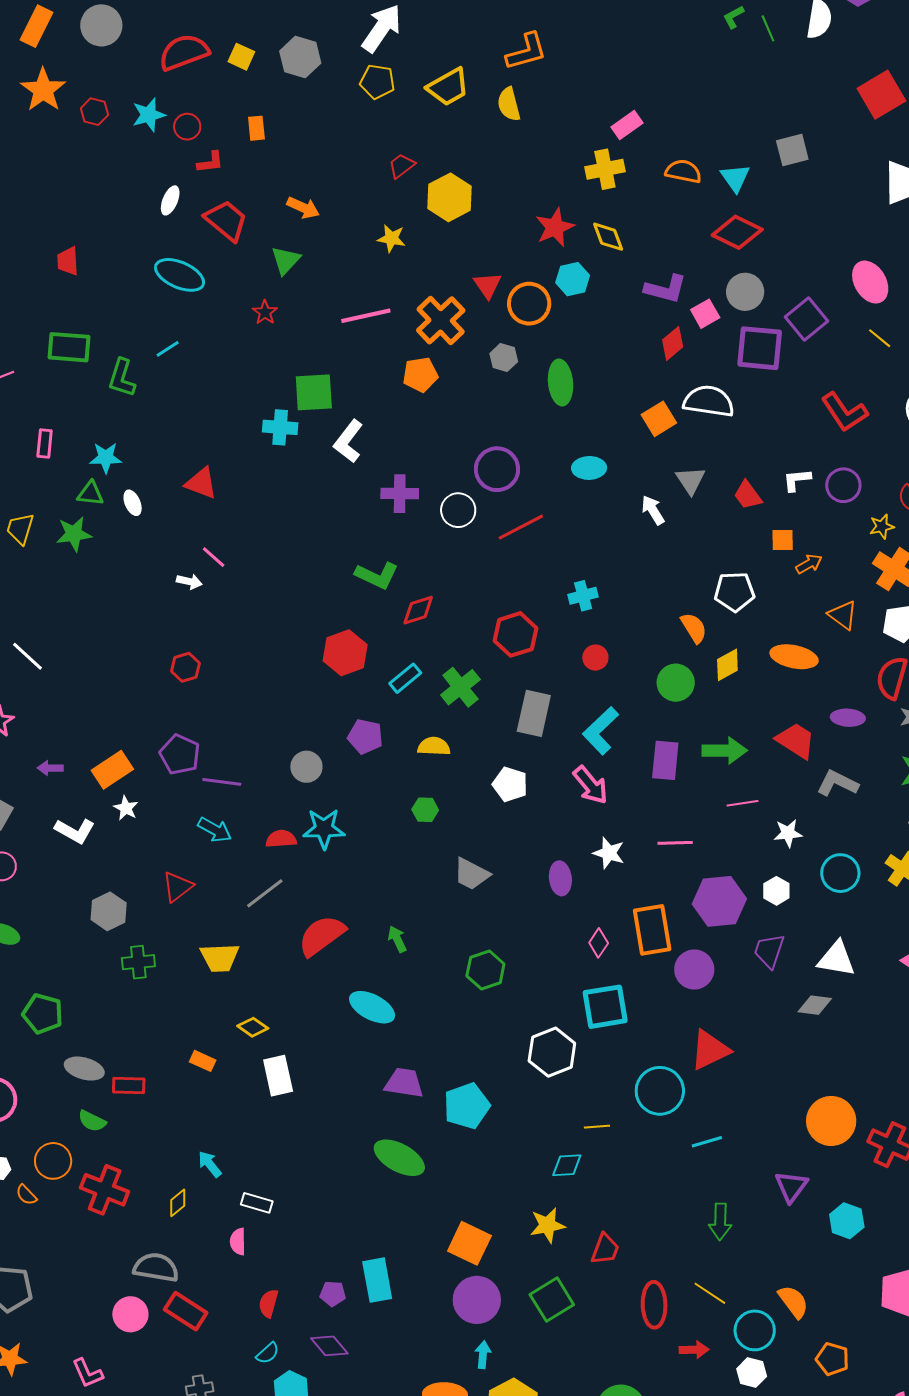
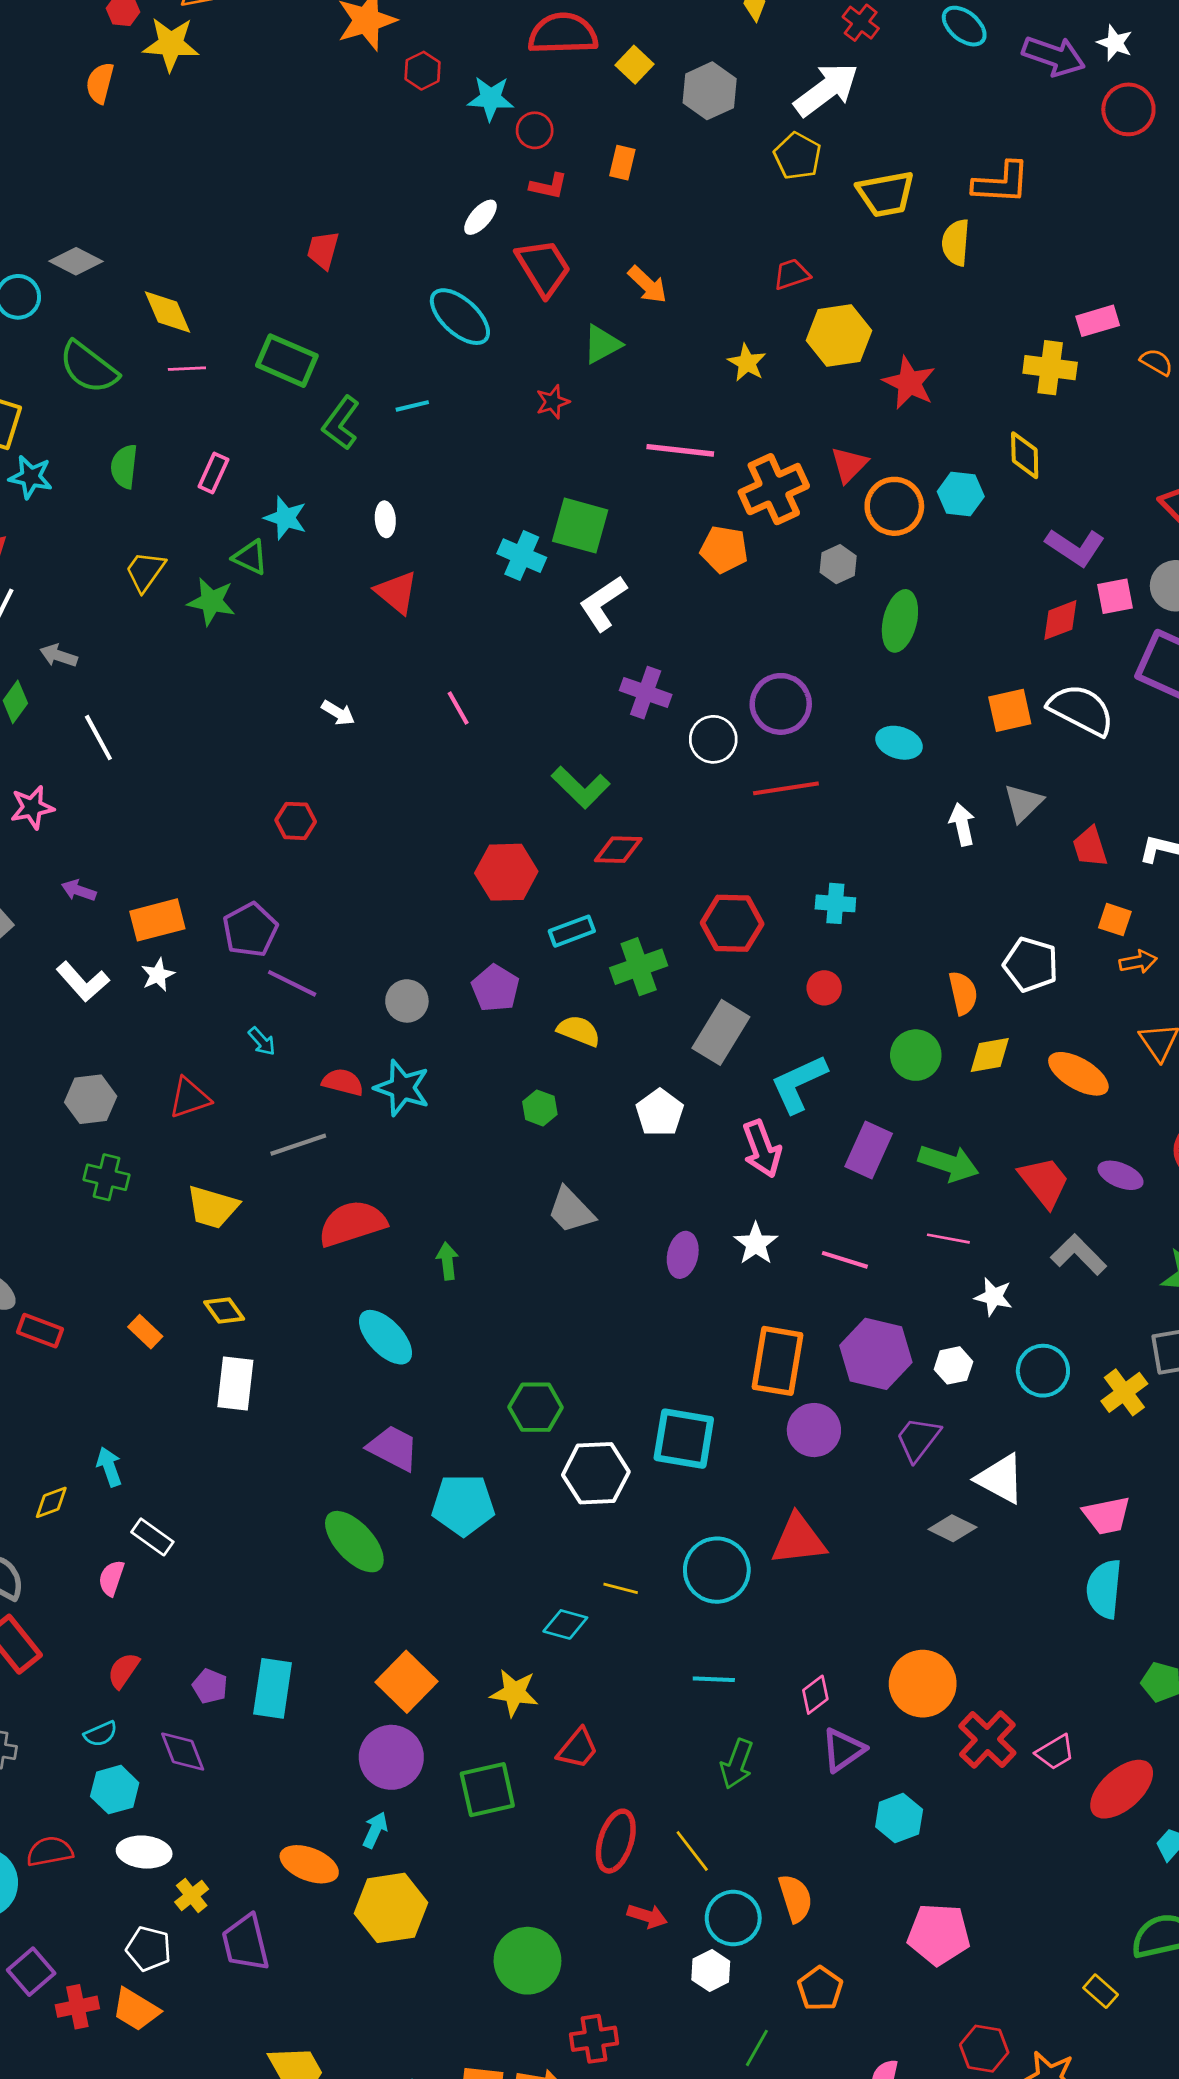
orange semicircle: (683, 171) -> (1157, 362), moved, size x0.7
red star: (555, 227) -> (909, 383), moved, turned 30
white ellipse: (133, 503) -> (385, 519), moved
pink line: (214, 557) -> (458, 708), moved
cyan arrow: (215, 830) -> (262, 1041), size x0.7
pink diamond: (599, 943) -> (815, 1695), moved
green hexagon: (485, 970) -> (536, 1407), moved
cyan line: (707, 1142) -> (714, 1679), moved

